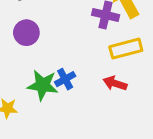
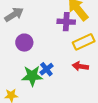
purple circle: (26, 33) -> (24, 43), moved

